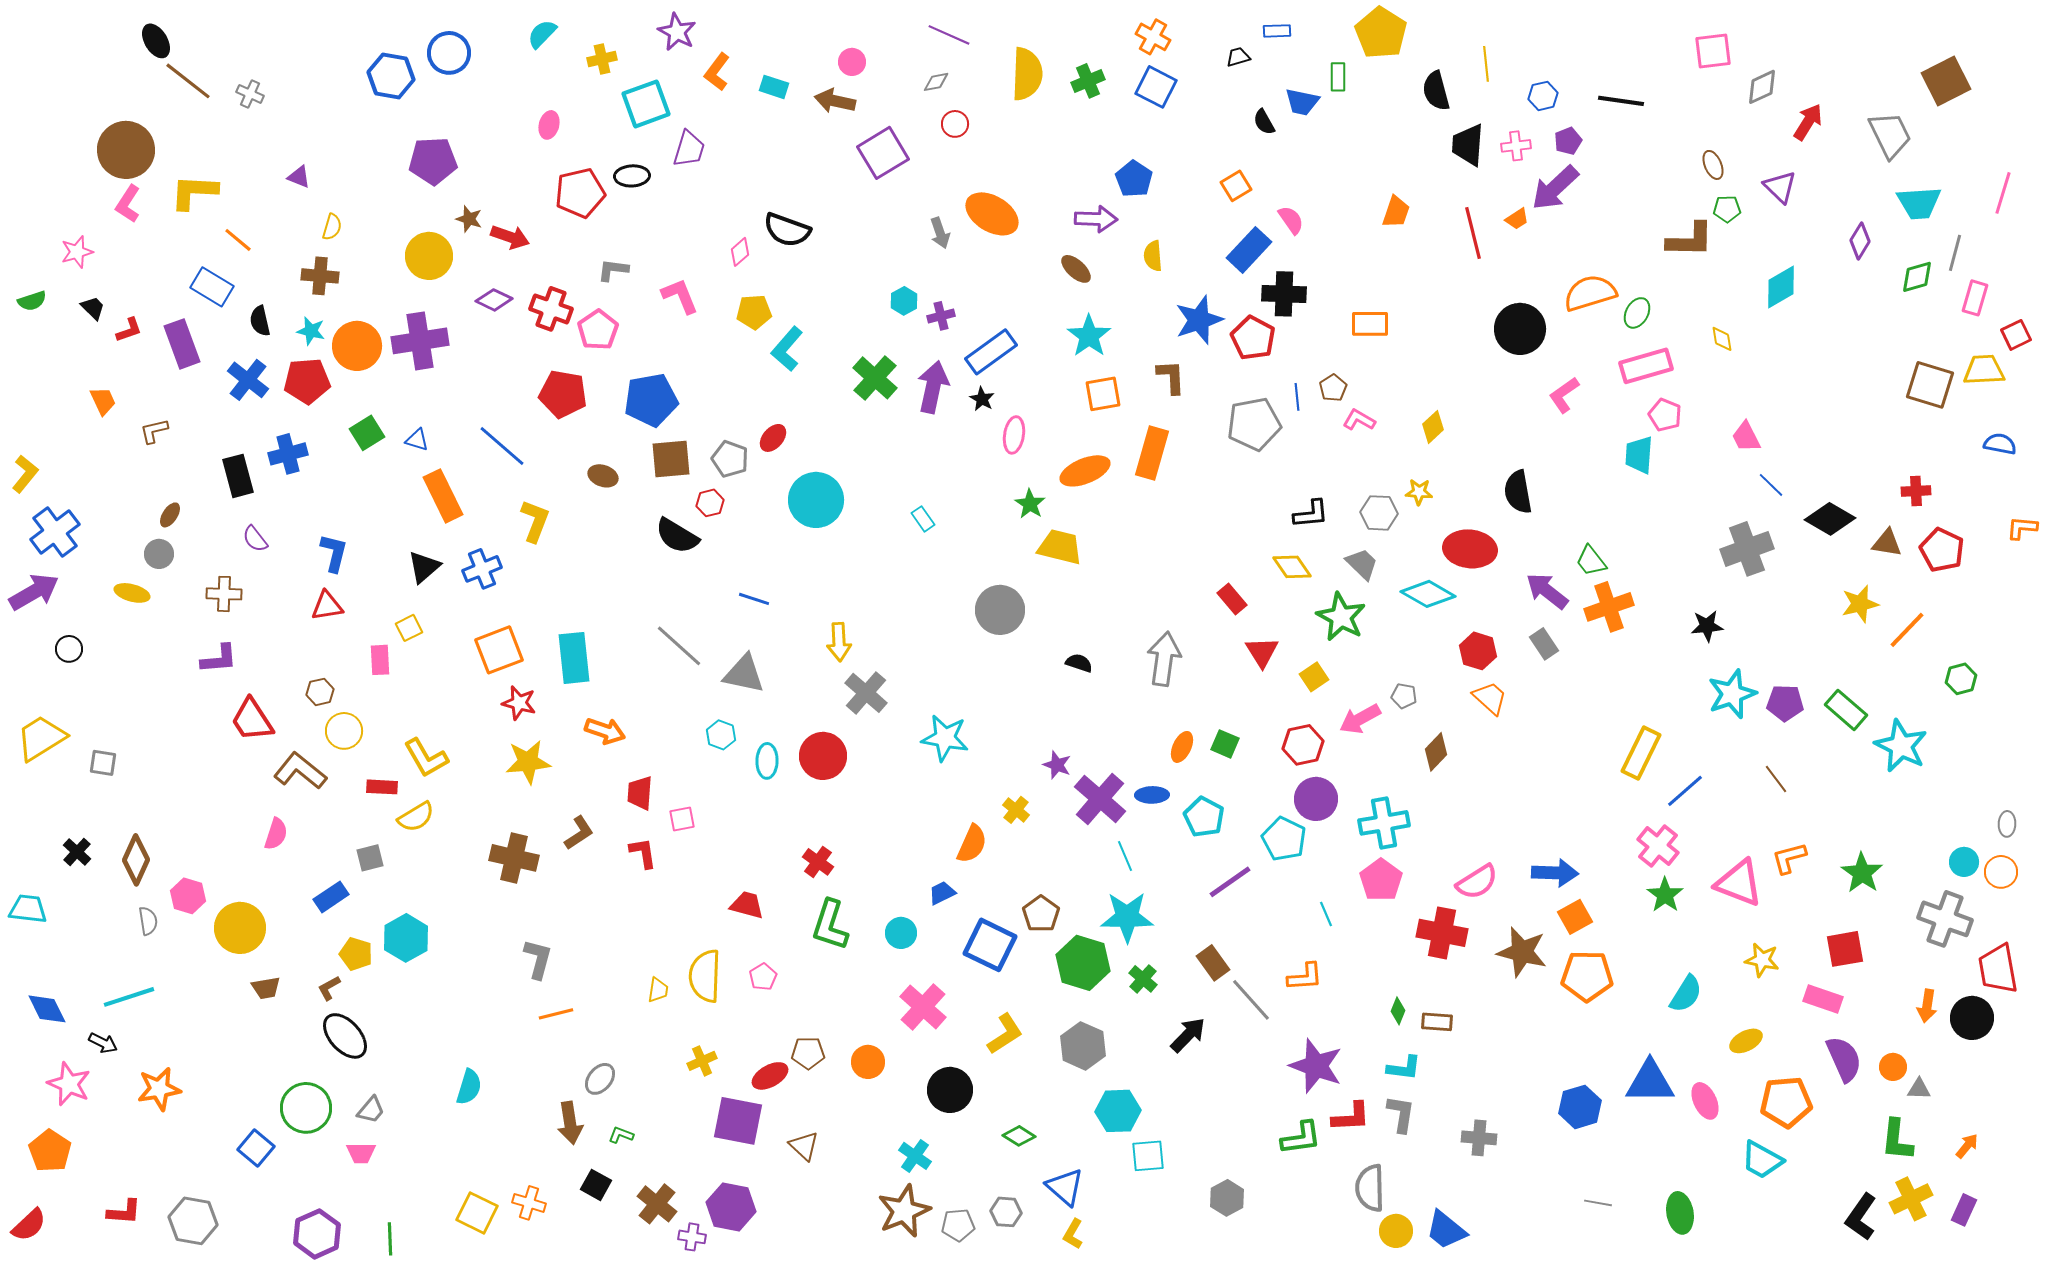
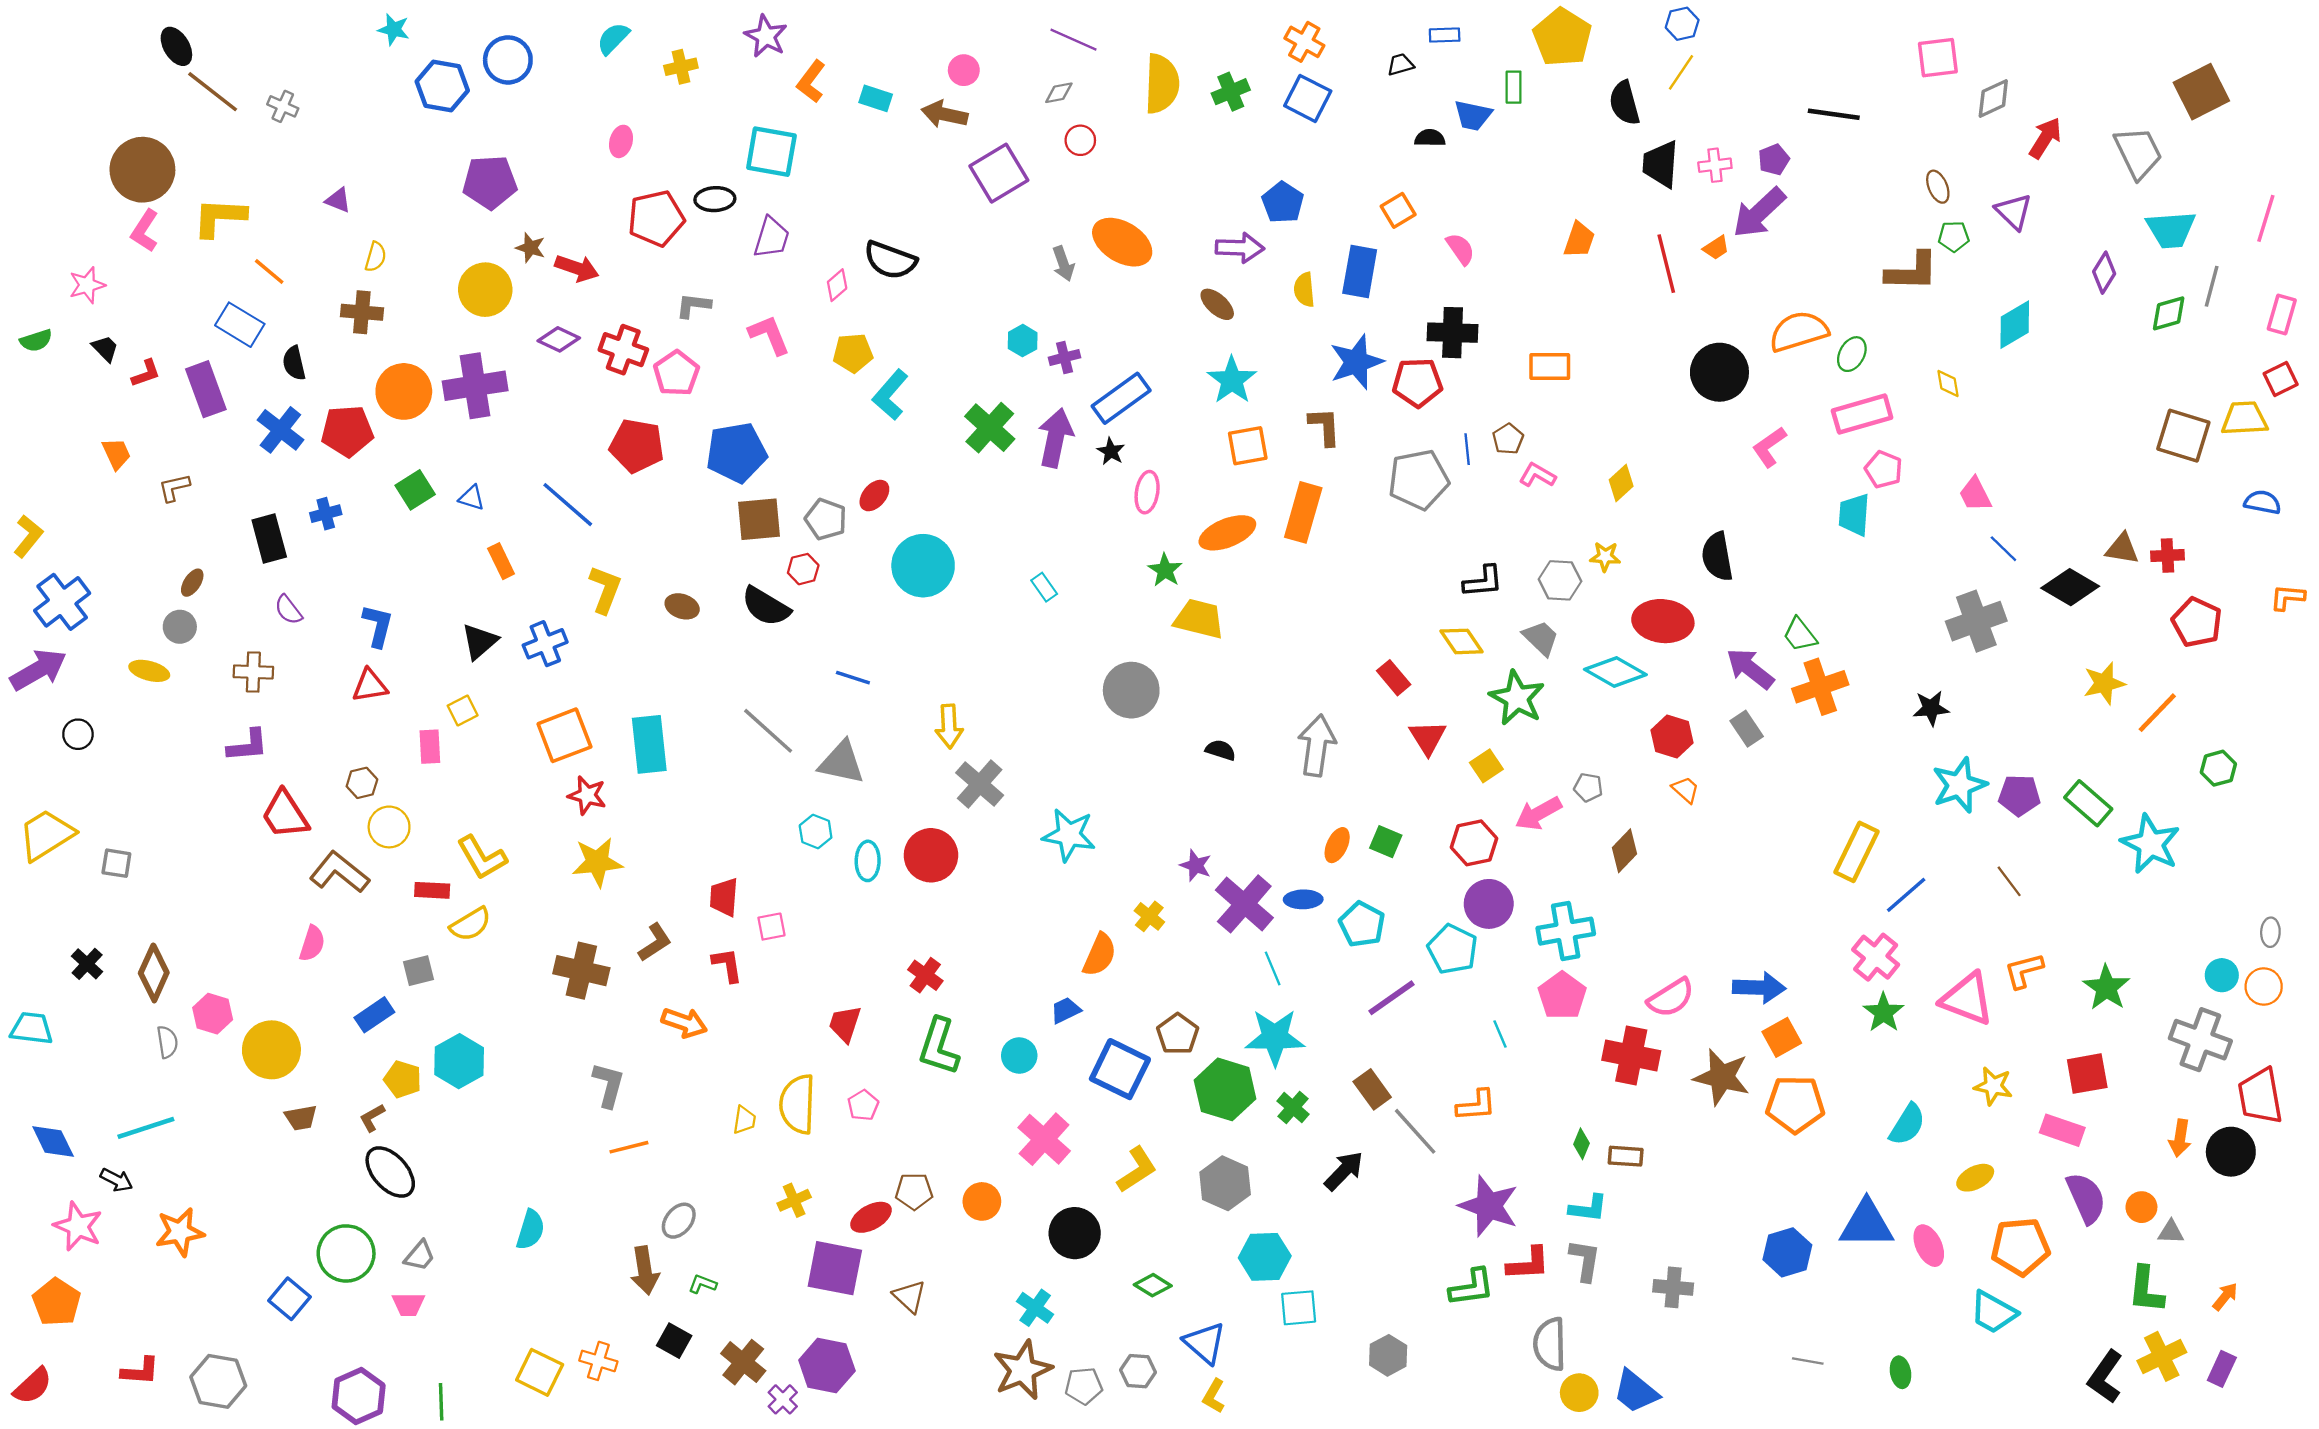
yellow line: (1486, 64) -> (1681, 72), turned 40
blue hexagon: (1543, 96) -> (1682, 24), moved
cyan square: (646, 104) -> (771, 152), moved, turned 30
black semicircle: (1264, 122) -> (1430, 138), turned 120
purple trapezoid: (689, 149) -> (771, 238), moved
blue rectangle: (1249, 250) -> (1360, 272), moved, turned -33
pink rectangle: (1975, 298) -> (2282, 315), moved
cyan star: (311, 331) -> (394, 29), moved
red pentagon: (1253, 338) -> (1417, 382), turned -30
blue cross: (288, 454) -> (326, 514), size x0.7
brown ellipse: (603, 476) -> (682, 606), moved
orange rectangle: (443, 496) -> (501, 561), size x0.6
brown triangle: (1887, 543) -> (2122, 549), moved
orange trapezoid: (1490, 698) -> (1686, 790), size x0.7
orange arrow: (605, 731) -> (684, 1023), moved
red trapezoid: (747, 905) -> (845, 1024), turned -87
green ellipse: (1680, 1213) -> (1901, 1372), size x0.7
purple cross: (692, 1237) -> (783, 1399), turned 36

